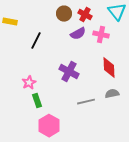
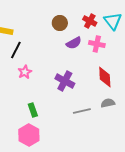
red cross: (85, 15) -> (90, 21), moved
black line: (36, 41) -> (16, 50), moved
pink star: (29, 83) -> (25, 72), moved
pink hexagon: (49, 126) -> (29, 135), moved

